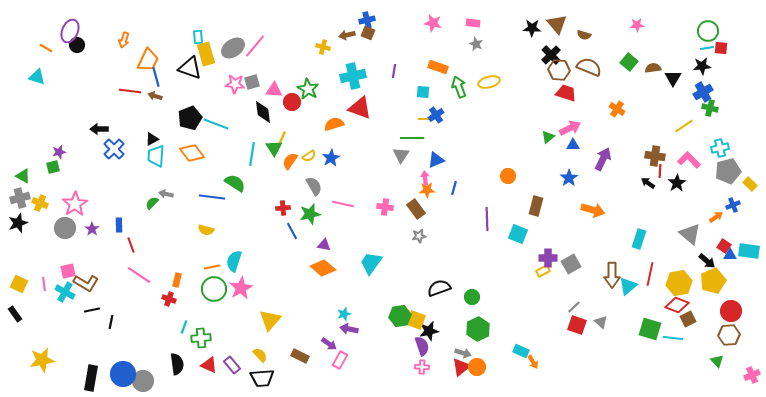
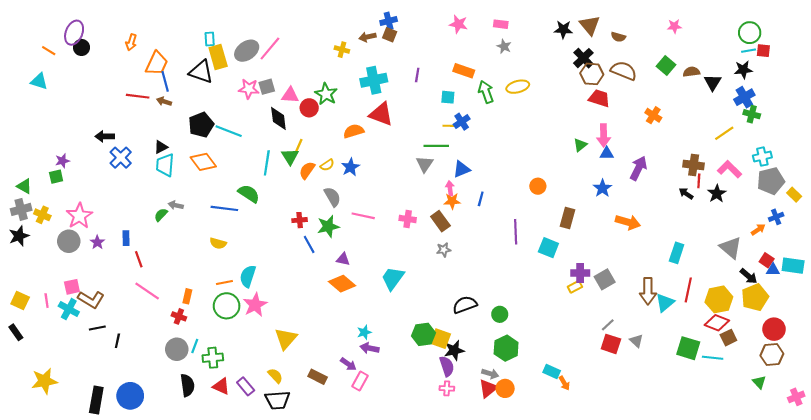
pink arrow: (570, 128) -> (604, 135), turned 115
gray circle: (143, 381) -> (177, 349), moved

